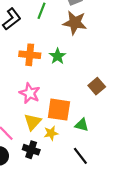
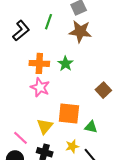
pink star: (30, 93) -> (40, 87), moved
yellow star: (51, 133) -> (72, 146), moved

